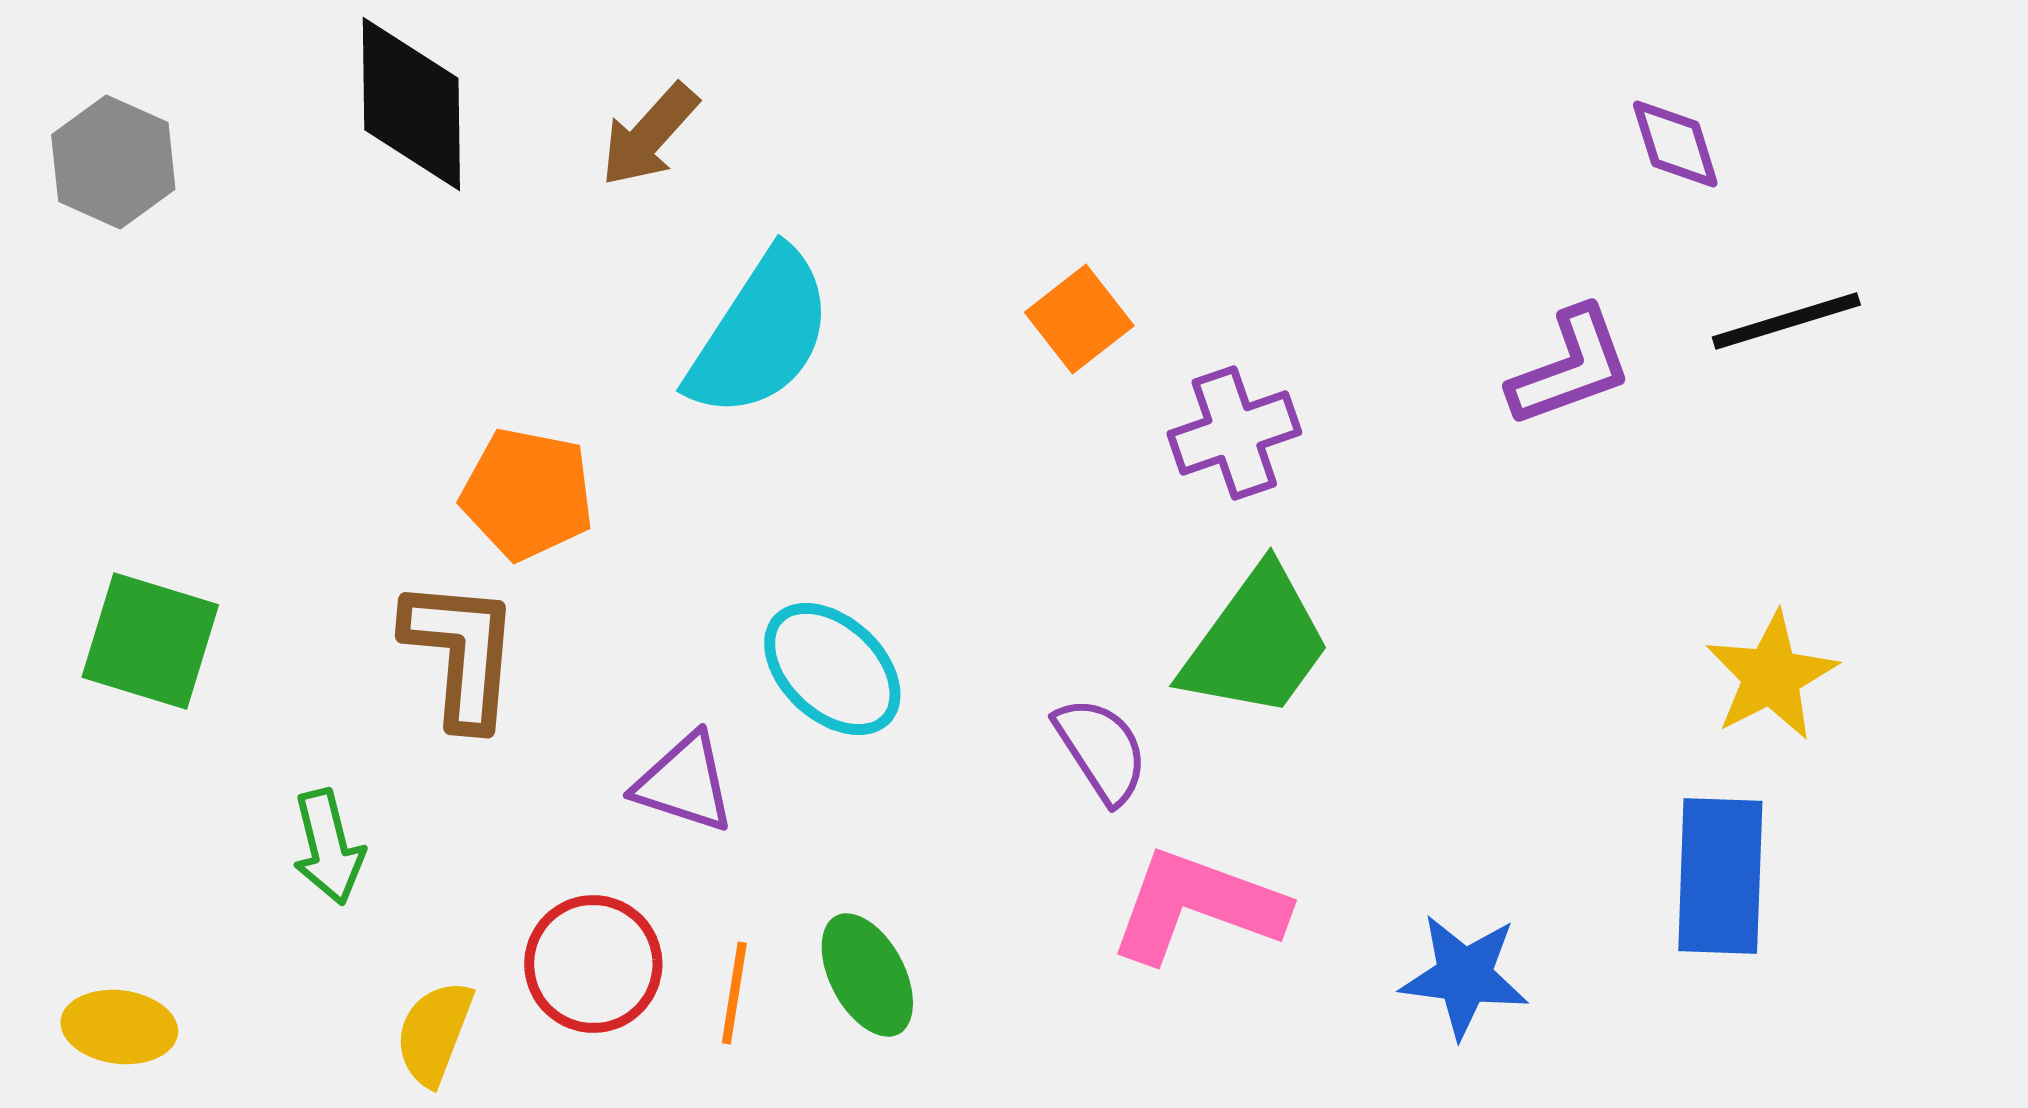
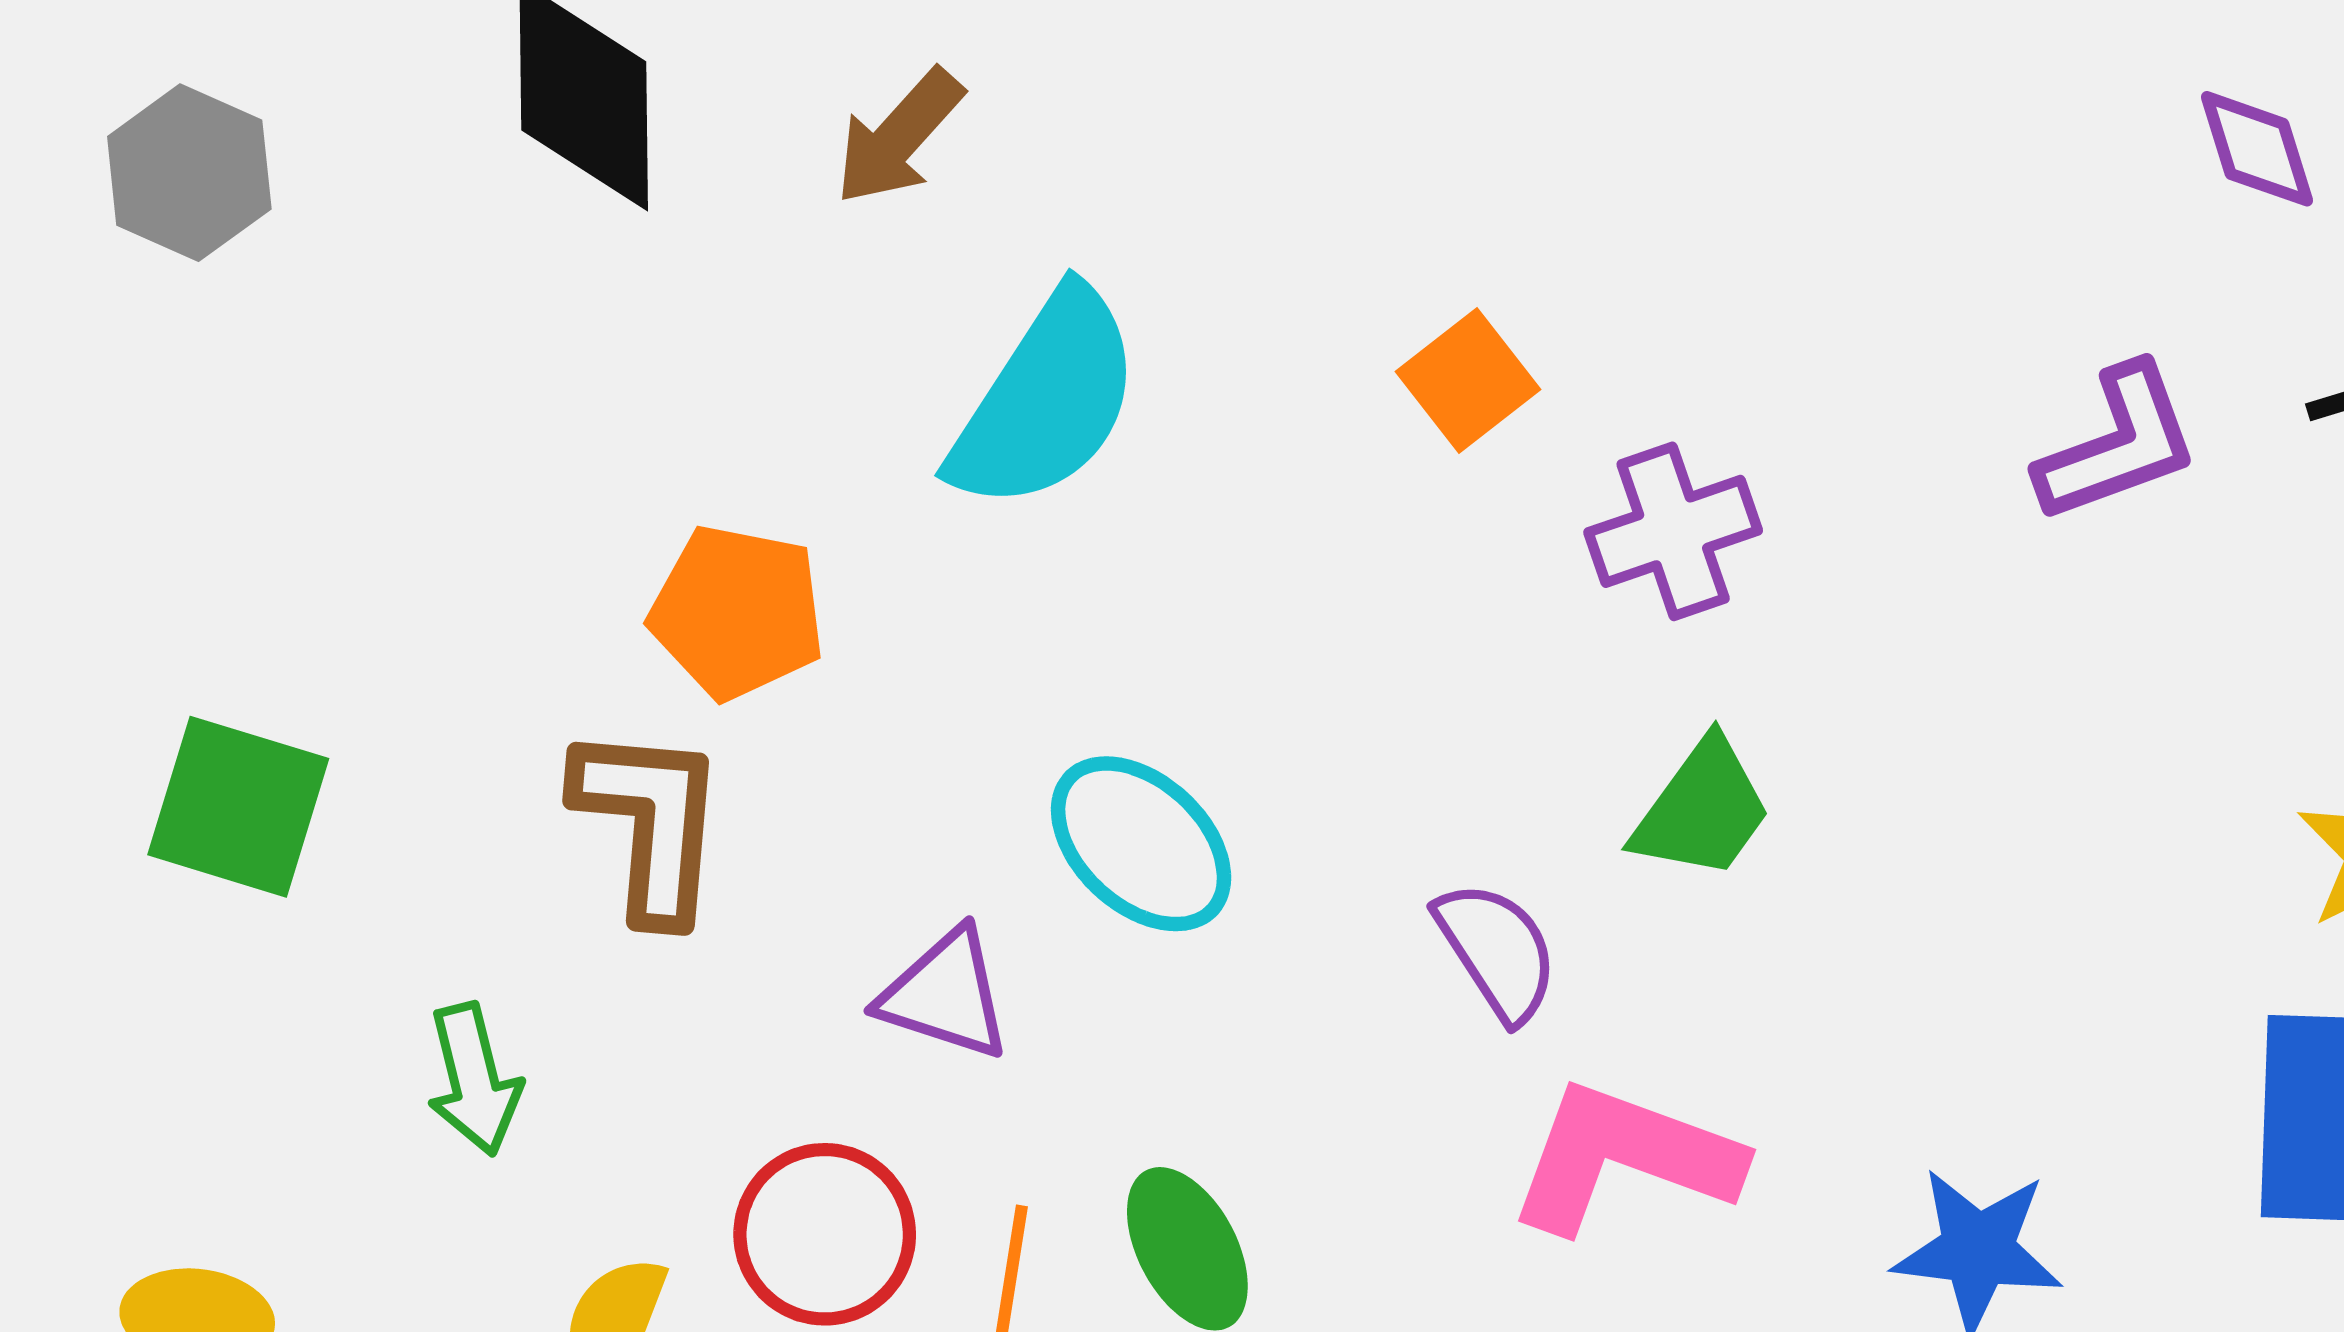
green trapezoid: (1256, 643) -> (1702, 809), size x0.7

